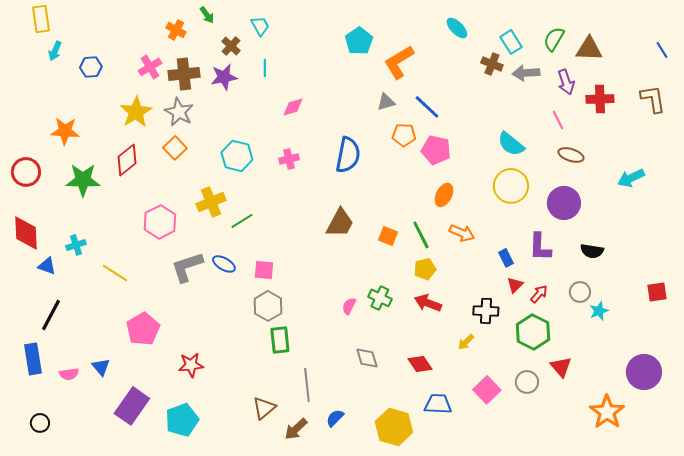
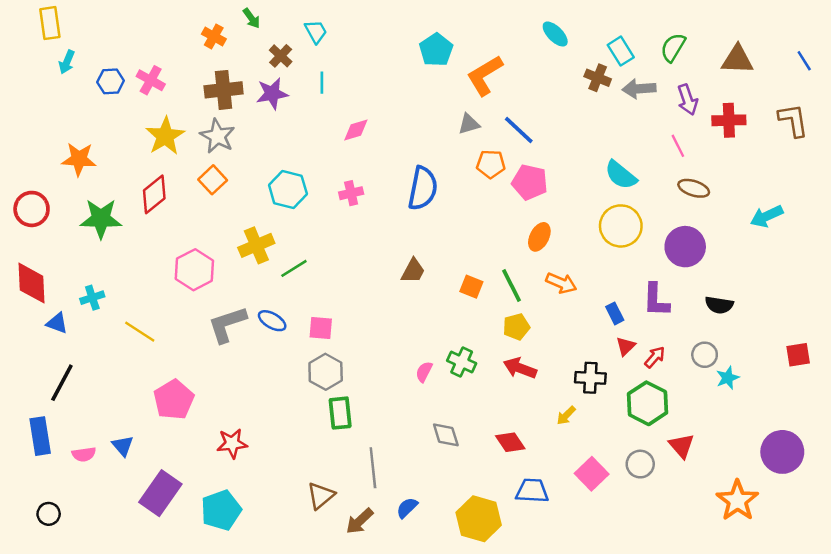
brown triangle: (589, 49) -> (737, 60), moved
pink cross: (150, 67) -> (151, 80), moved, turned -30
brown trapezoid: (340, 223) -> (413, 271), size x0.7

